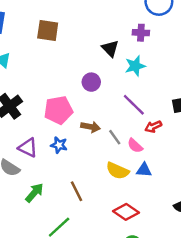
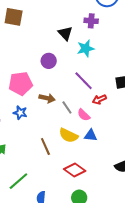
brown line: (77, 191) -> (45, 147), moved

